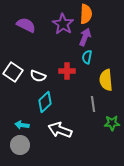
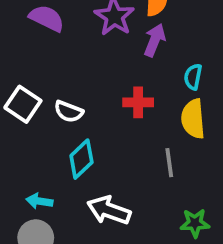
cyan semicircle: (87, 57) -> (193, 77), moved
red cross: (67, 71) -> (138, 102), moved
green star: (112, 123) -> (195, 223), moved

